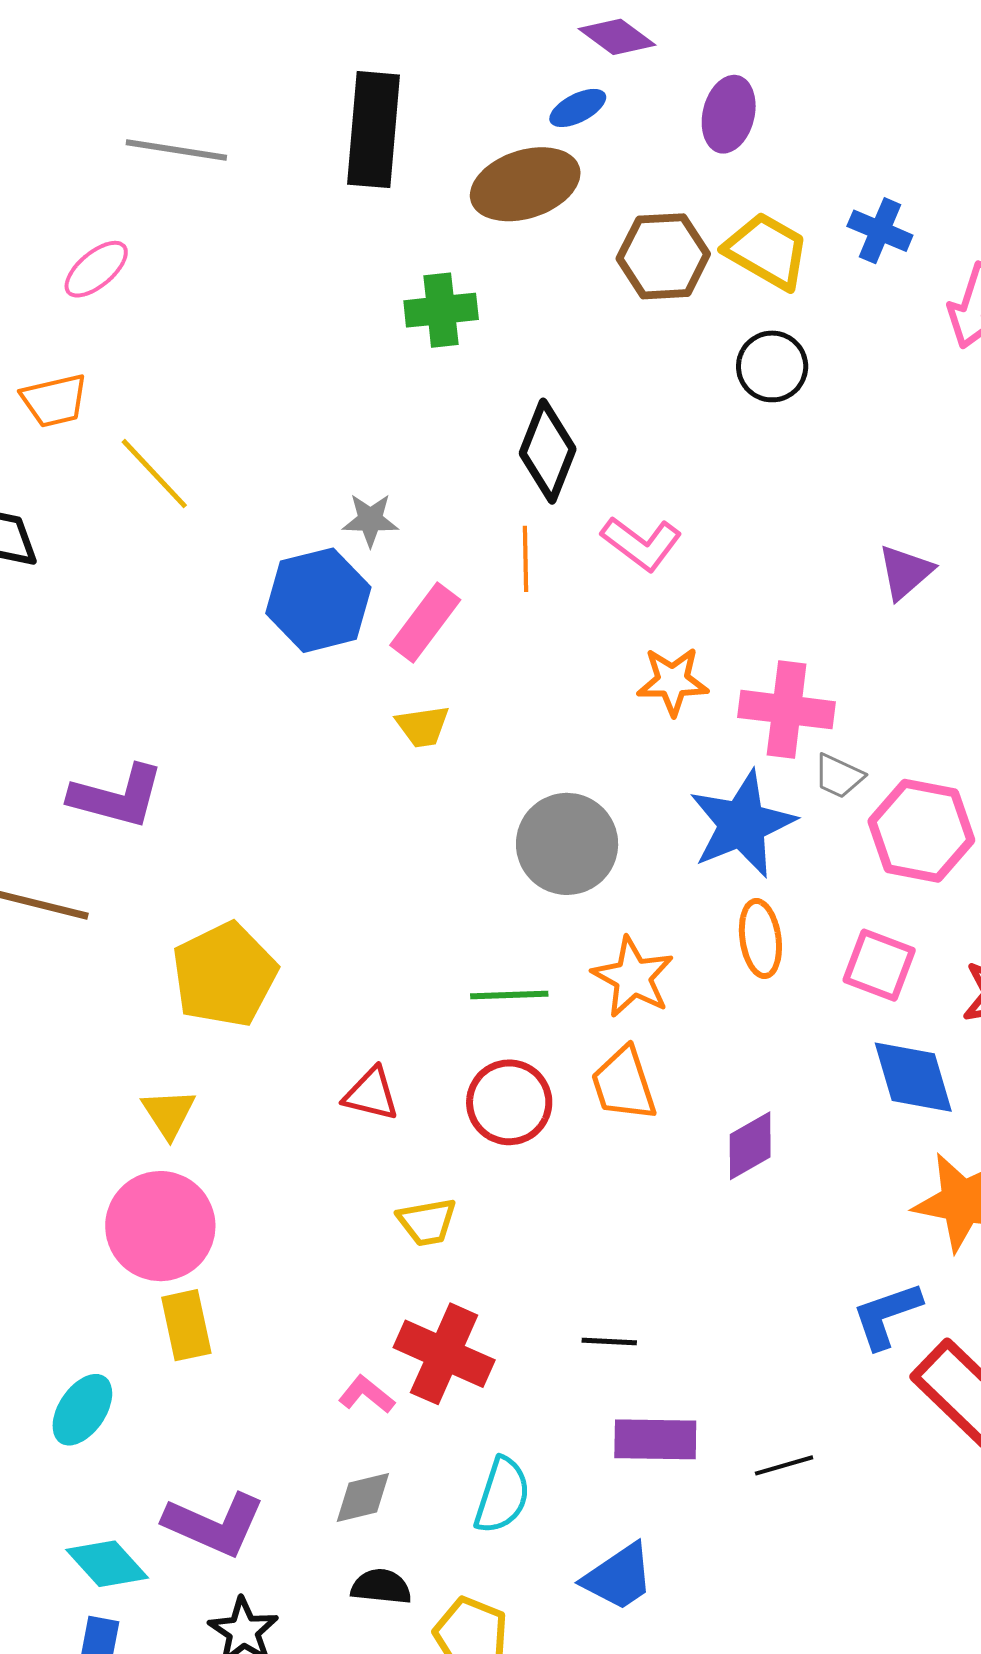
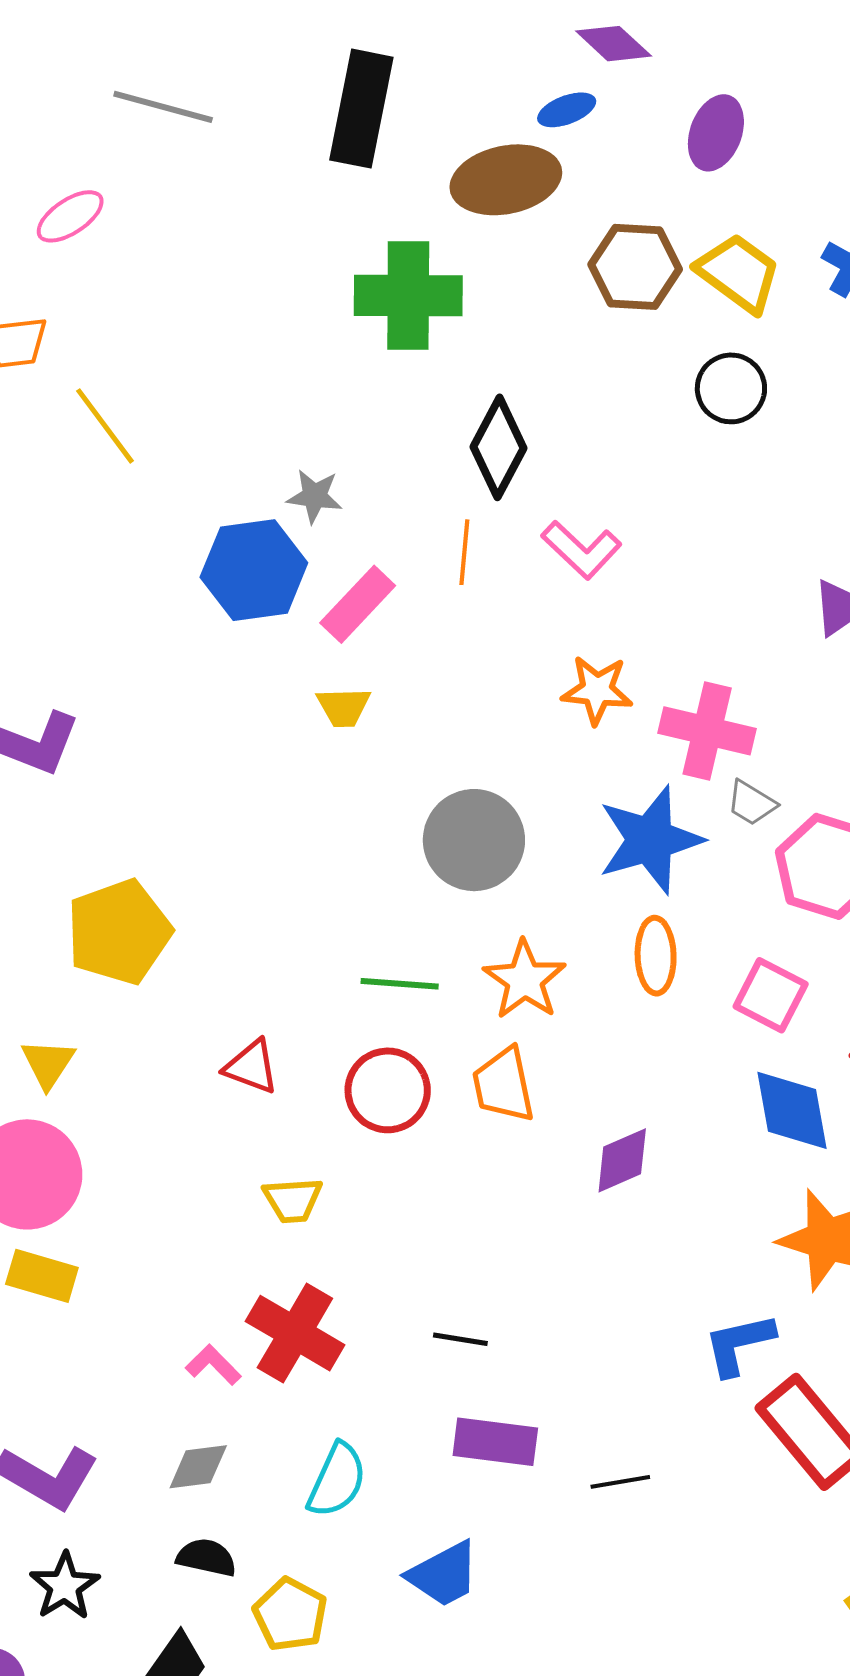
green cross: (441, 310) -> (408, 296), size x1.5
yellow rectangle: (186, 1325) -> (42, 1276), turned -68

